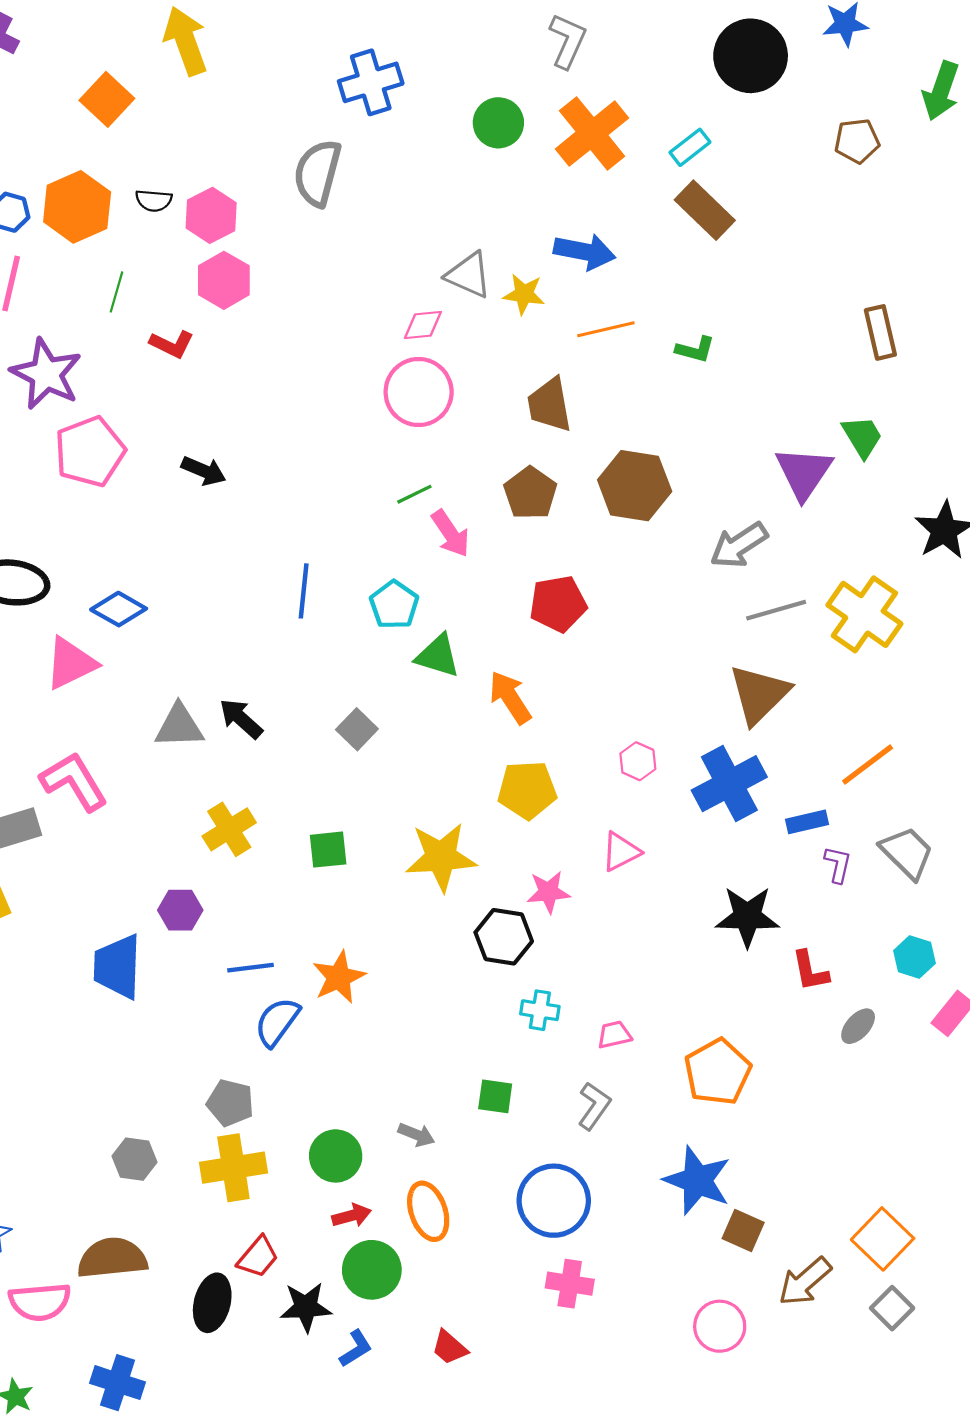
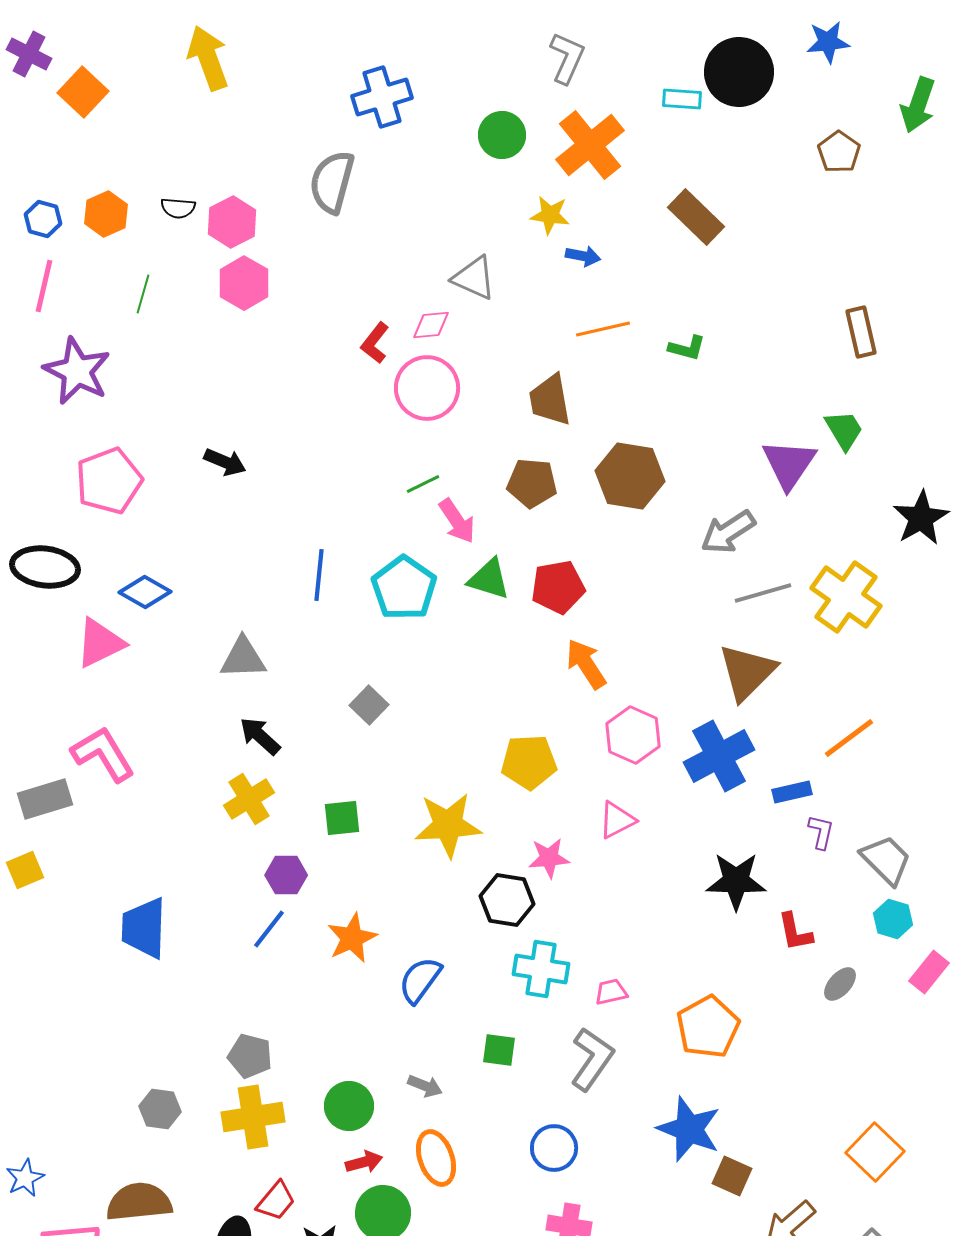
orange square: (107, 99) -> (83, 92), moved
brown pentagon: (857, 141) -> (839, 152), turned -30
cyan rectangle: (690, 147) -> (682, 99), moved, turned 42
orange hexagon: (77, 207) -> (106, 214), size x0.7
blue arrow: (585, 252) -> (583, 256), size x0.6
yellow star: (524, 294) -> (550, 215), moved
red L-shape: (172, 344) -> (375, 343), moved, turned 102
pink pentagon: (90, 452) -> (109, 481), moved
brown pentagon: (530, 493) -> (532, 483), turned -30
cyan pentagon: (394, 605) -> (404, 588), size x1.4
green triangle: (438, 656) -> (489, 579), moved
orange arrow: (510, 697) -> (586, 664), moved
black arrow: (241, 719) -> (260, 736), moved
gray triangle: (179, 726) -> (243, 658), moved
pink hexagon: (638, 761) -> (633, 735), size x1.6
gray trapezoid: (907, 853) -> (886, 860), moved
purple hexagon: (180, 910) -> (286, 875), moved
blue line: (250, 968) -> (269, 929), turned -45
cyan cross: (540, 1010) -> (541, 969), size x1.5
blue semicircle: (277, 1022) -> (420, 980), moved
gray L-shape: (594, 1106) -> (592, 1059), size x1.4
blue circle: (554, 1201) -> (554, 1148), size x0.7
orange square: (883, 1239) -> (875, 1152), moved

